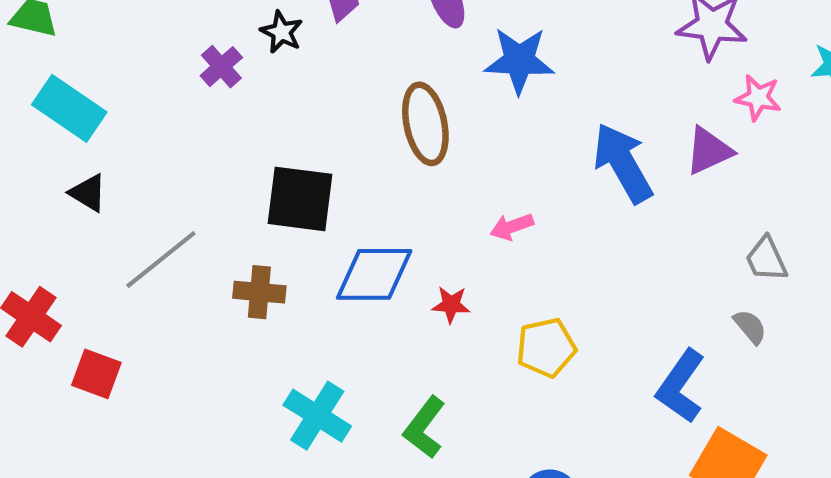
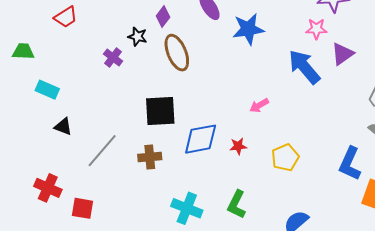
pink star: (758, 98) -> (316, 29), moved
cyan rectangle: (69, 108) -> (47, 90), size x0.7
brown ellipse: (425, 124) -> (177, 53), moved

